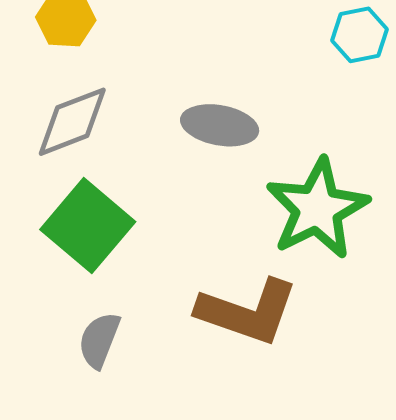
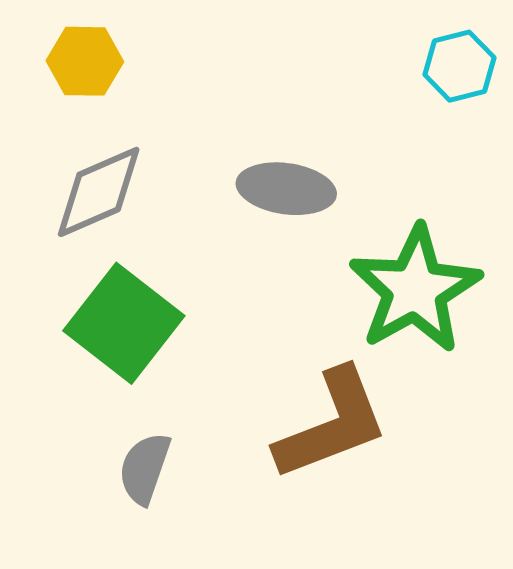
brown L-shape: (247, 312) -> (332, 424), turned -38

